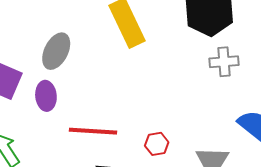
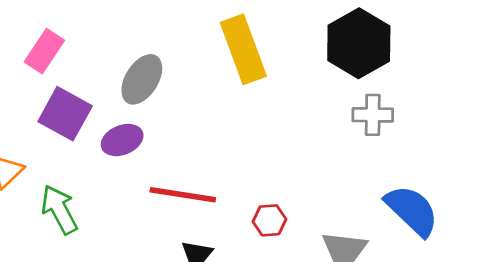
purple ellipse: (46, 96) -> (122, 140), turned 68

